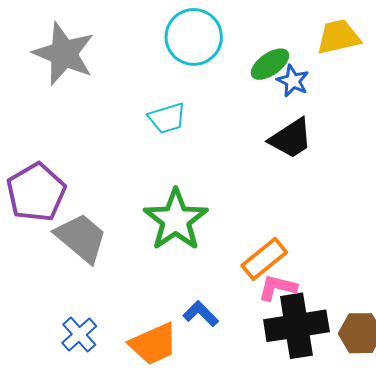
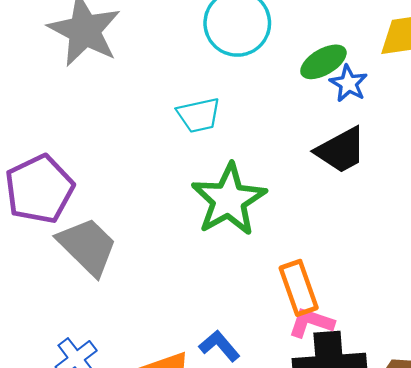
green star: (176, 220) -> (229, 200), moved
orange rectangle: (264, 259) -> (299, 288), turned -75

